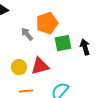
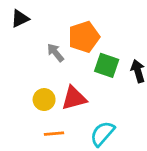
green square: (63, 43) -> (107, 65), turned 30

